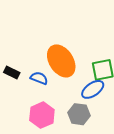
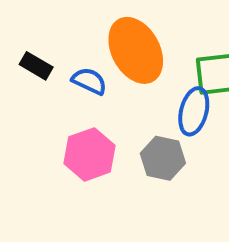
blue ellipse: (93, 89) -> (194, 111), turned -45

